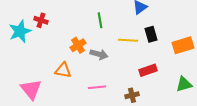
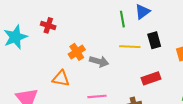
red cross: (41, 20) -> (48, 25), moved
green line: (100, 20) -> (122, 19), moved

